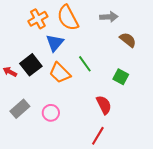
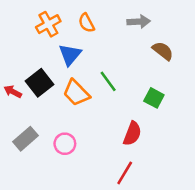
orange semicircle: (68, 18) -> (86, 23), size x0.6
red semicircle: (104, 105) -> (132, 134), turned 48

